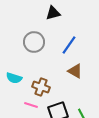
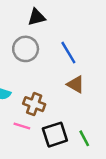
black triangle: (53, 13) -> (37, 17), moved
blue line: (69, 45) -> (68, 53), turned -66

